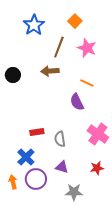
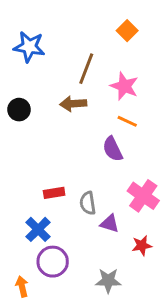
orange square: (75, 21) -> (127, 31), moved
blue star: (34, 25) -> (29, 47), moved, turned -30
pink star: (87, 48) -> (124, 86), moved
purple triangle: (62, 167) -> (110, 224), moved
orange arrow: (13, 182) -> (22, 286), moved

